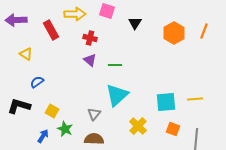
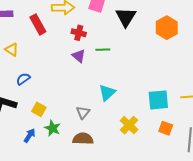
black triangle: (135, 23) -> (126, 17), size x1.5
green line: (115, 65) -> (103, 50), moved
cyan triangle: (117, 95) -> (107, 93), size x0.7

